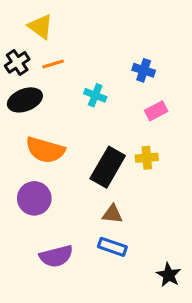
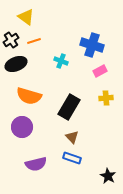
blue cross: (144, 70) -> (92, 45), size x1.6
yellow cross: (147, 158) -> (106, 98), moved
brown triangle: (112, 214) -> (72, 137), turned 40

